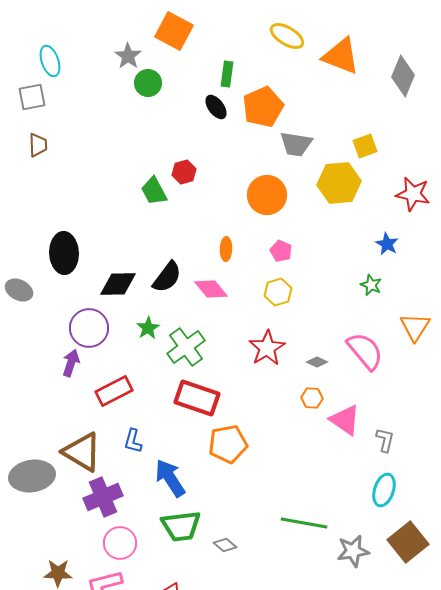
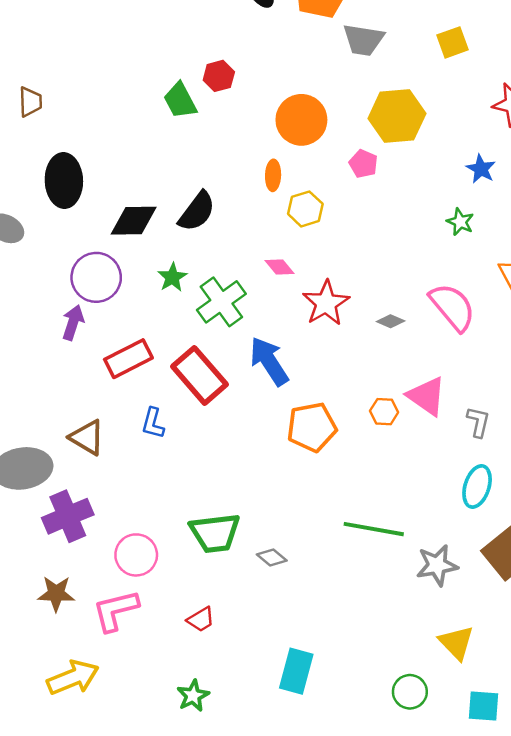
brown trapezoid: (38, 145) -> (30, 102), moved
yellow hexagon: (339, 183) -> (397, 116), moved
orange circle: (267, 195) -> (301, 120), moved
pink pentagon: (281, 251) -> (363, 164), moved
pink diamond: (211, 289) -> (279, 267), moved, size x0.7
yellow hexagon: (278, 292) -> (305, 209), moved
red rectangle: (197, 398) -> (199, 375), moved, turned 30
orange hexagon: (312, 398) -> (384, 412), moved
orange pentagon: (228, 444) -> (312, 427), moved
brown triangle: (82, 452) -> (87, 437), size x0.7
blue arrow: (170, 478) -> (269, 361), moved
purple cross: (103, 497) -> (68, 516), moved

